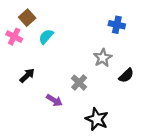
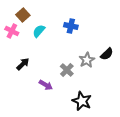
blue cross: (117, 25) -> (71, 26), moved
gray star: (103, 58) -> (87, 60), moved
black semicircle: (126, 75) -> (107, 54), moved

